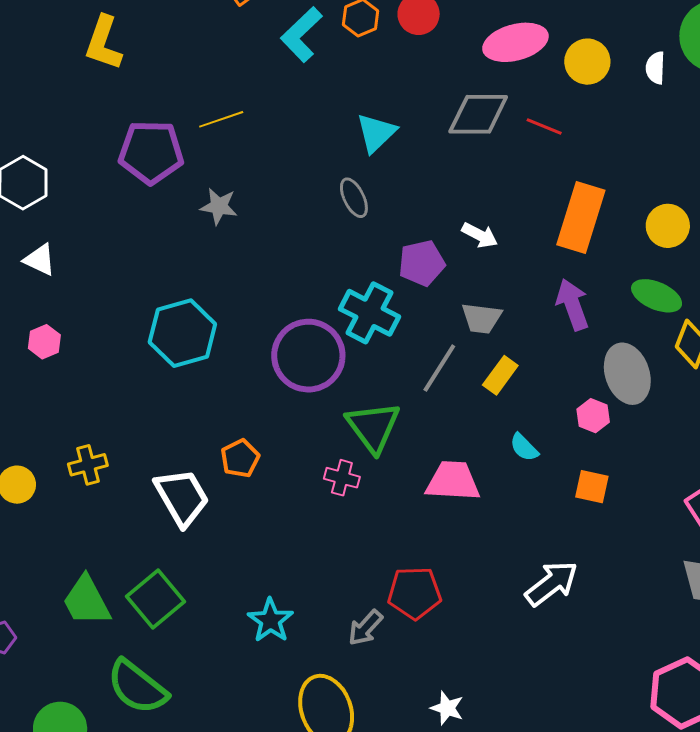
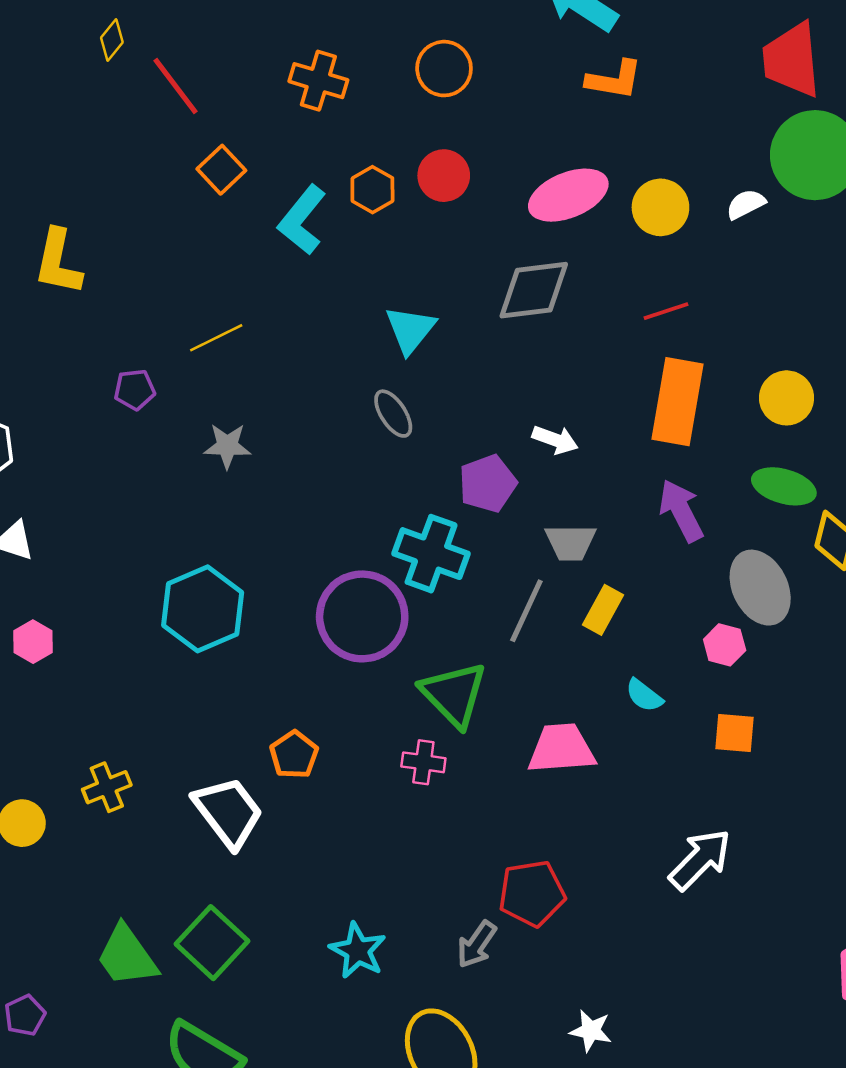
white semicircle: (655, 68) -> (746, 204), turned 68
red line: (544, 126) -> (666, 311), moved, turned -33
purple pentagon: (151, 152) -> (135, 390), size x0.5

